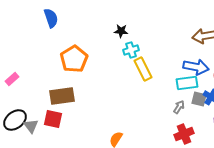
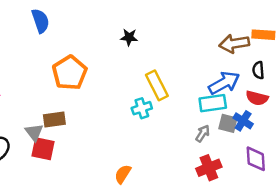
cyan cross: (131, 50) -> (142, 108), moved
blue arrow: (196, 67) -> (224, 83), turned -40
brown rectangle: (62, 96) -> (54, 120), size x0.7
gray triangle: (31, 126) -> (34, 132), moved

